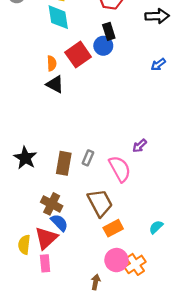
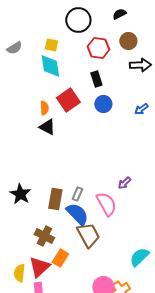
blue circle: (103, 46) -> (103, 104), moved
blue semicircle: (59, 223) -> (77, 214), moved, size x1.4
cyan semicircle: (156, 227) -> (139, 257), size x1.5
orange rectangle: (113, 228) -> (60, 258), moved, turned -30

